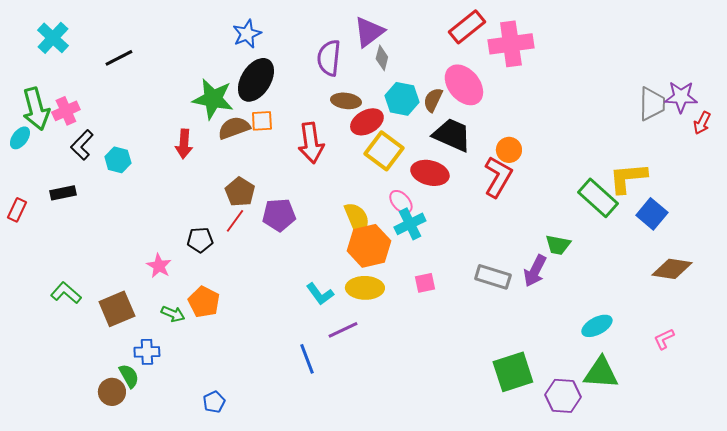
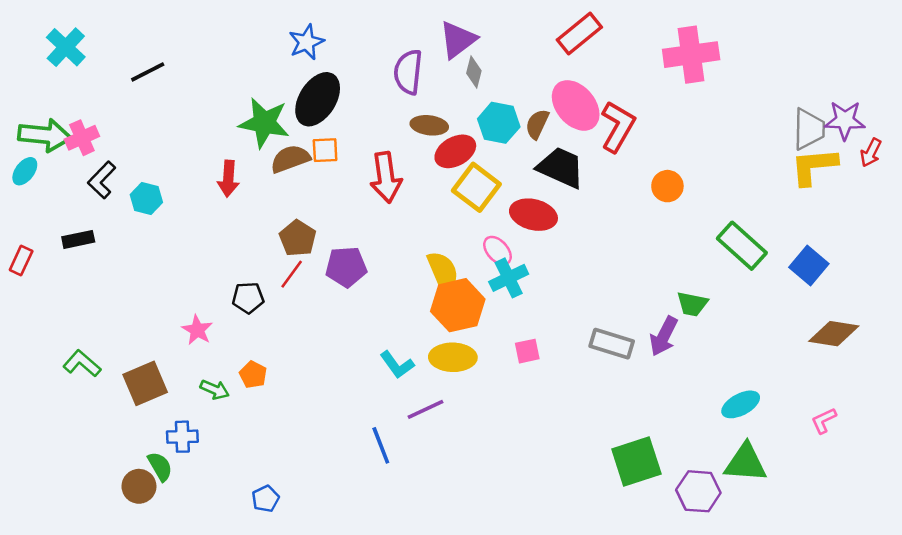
pink cross: (511, 44) -> (691, 55), moved
green arrow: (36, 109) -> (45, 135), turned -69
orange circle: (509, 150) -> (667, 186), moved
red L-shape: (498, 177) -> (618, 127), moved
yellow L-shape: (628, 178) -> (814, 166), moved
orange pentagon: (204, 302) -> (253, 375), size x0.7

